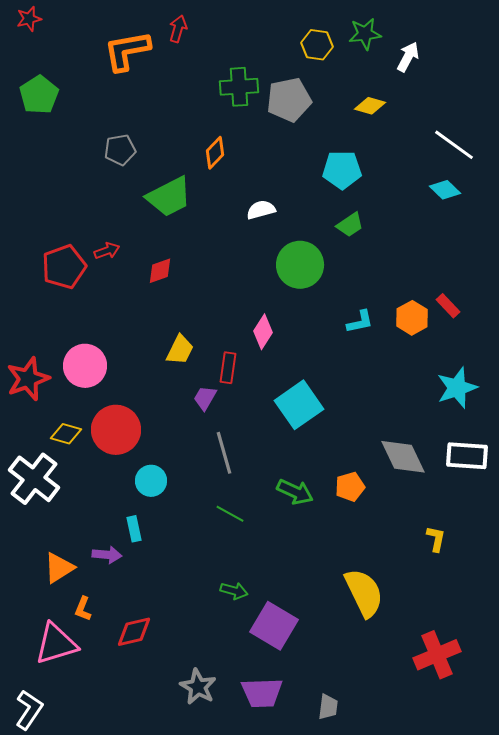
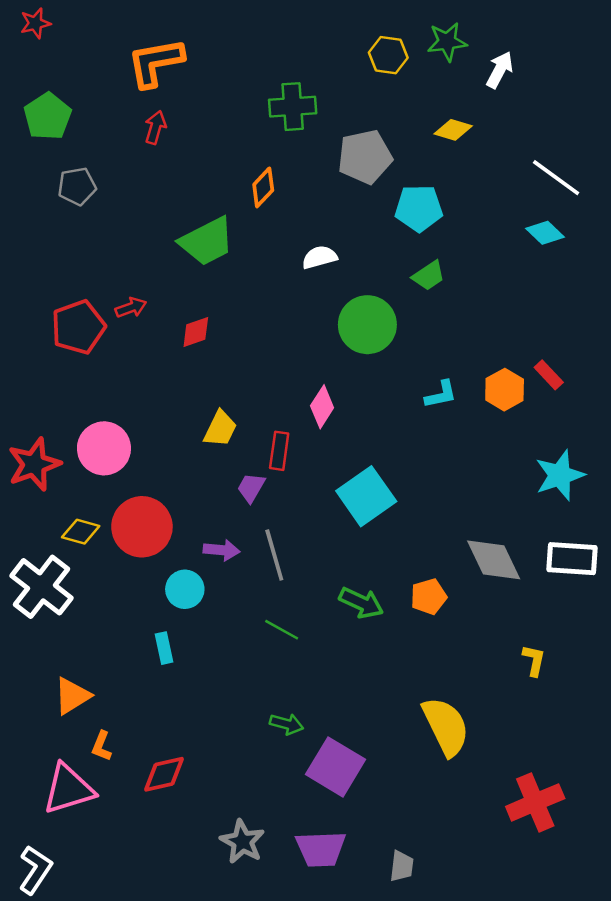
red arrow: (178, 29) -> (155, 127), moved
gray pentagon: (289, 100) -> (365, 157), moved
gray pentagon: (120, 150) -> (77, 186), moved
purple arrow: (107, 555) -> (222, 550), moved

